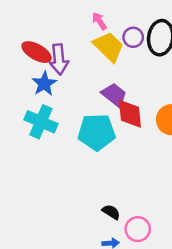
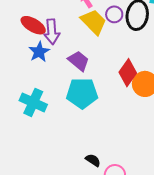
purple trapezoid: (114, 95) -> (79, 61), moved
red diamond: (130, 114) -> (128, 73), moved, turned 40
cyan cross: (41, 122) -> (33, 102), moved

